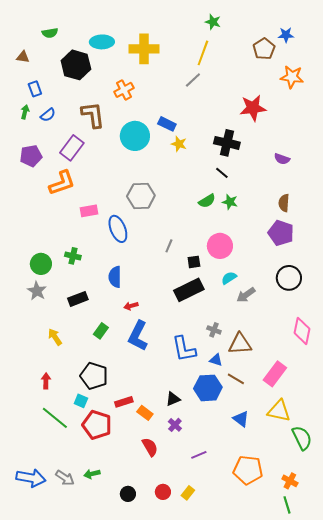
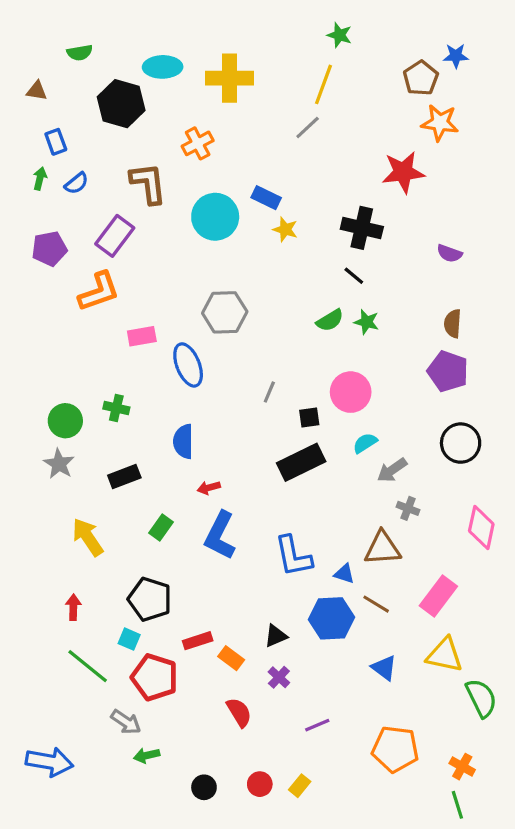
orange star: (292, 77) -> (440, 123), moved
gray cross: (214, 330) -> (408, 508), moved
yellow arrow: (55, 337) -> (88, 537), size x1.4
gray arrow: (65, 478) -> (126, 722), moved

